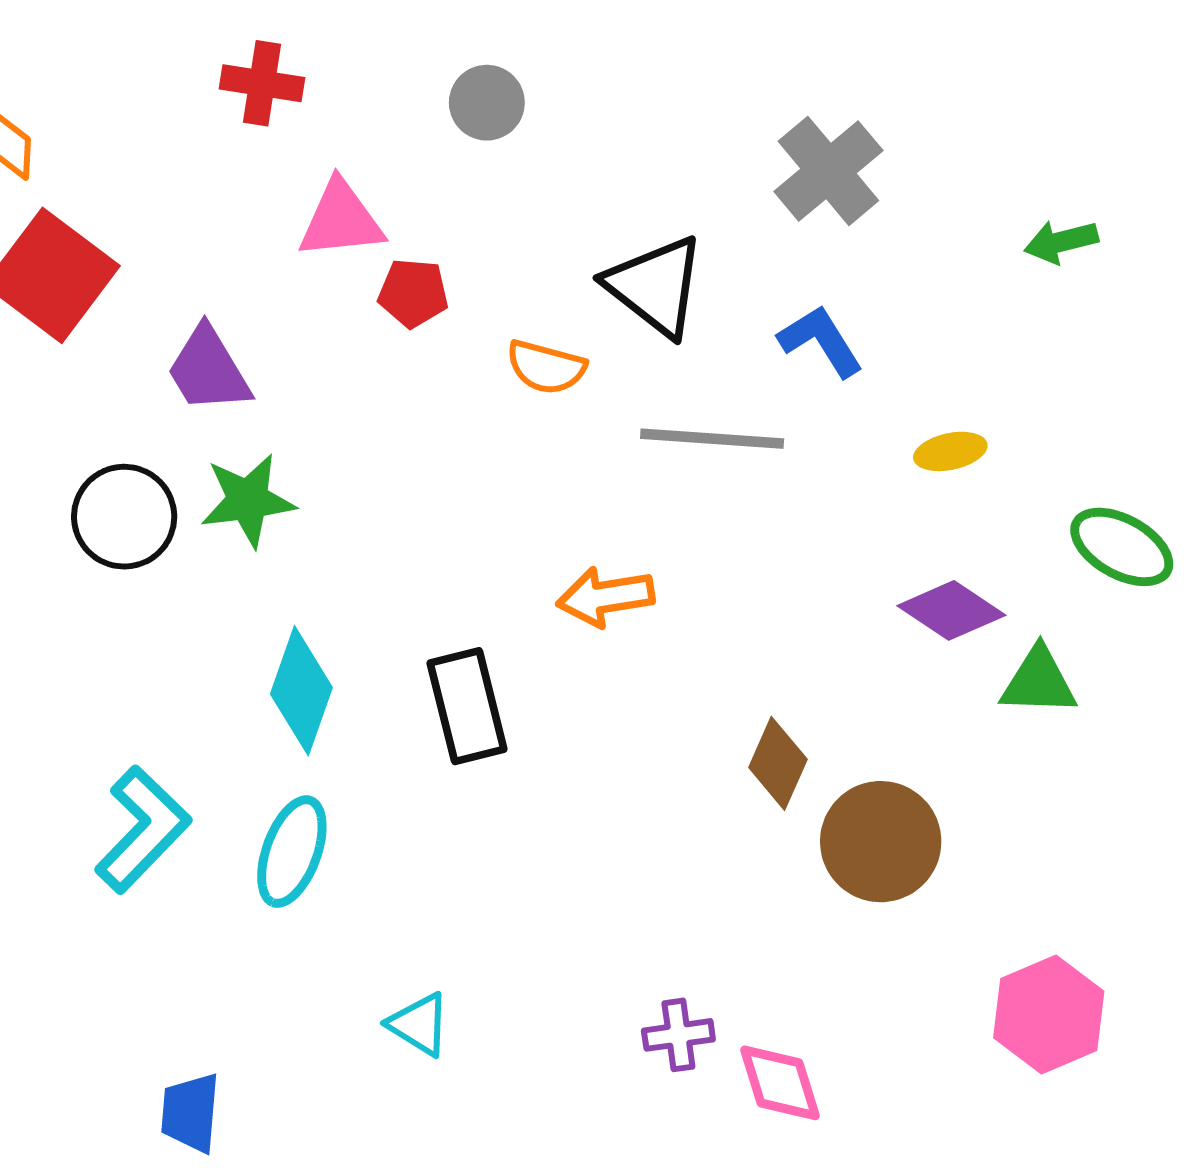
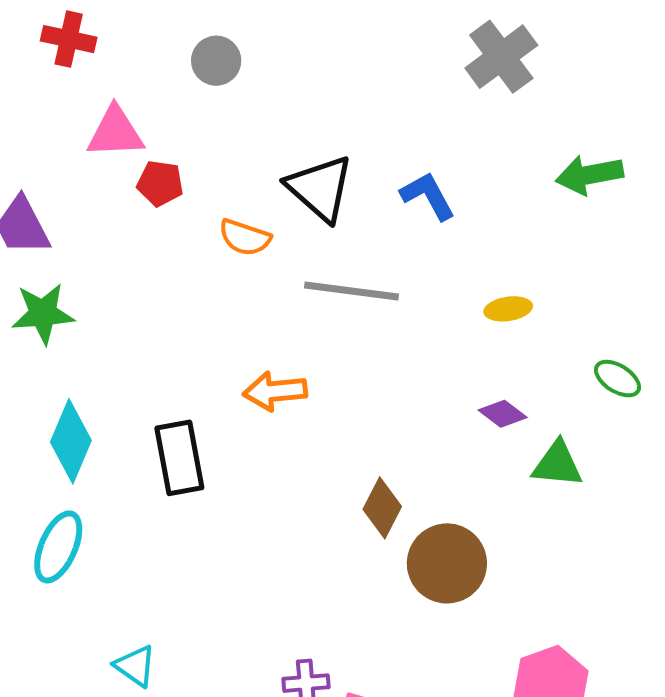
gray cross: (828, 171) -> (501, 57), moved
green arrow: (1061, 242) -> (589, 175), size x1.4
blue L-shape: (821, 341) -> (428, 196), moved
green ellipse: (1122, 547) -> (617, 379), size x0.7
purple diamond: (951, 610) -> (503, 414), size x0.7

